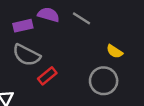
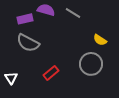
red rectangle: (47, 76) -> (51, 73), moved

